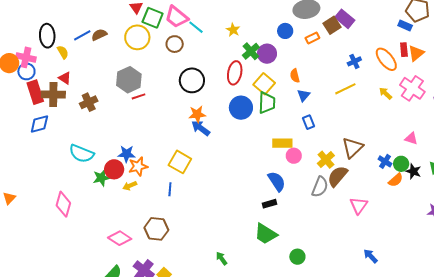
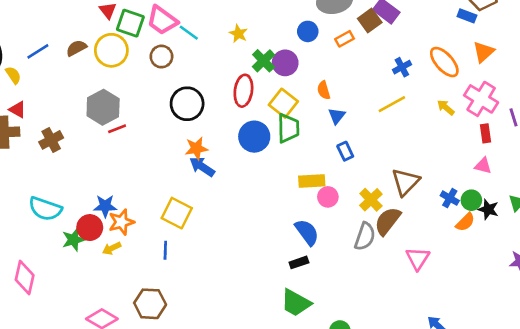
brown semicircle: (99, 35) -> (76, 48), moved
red rectangle: (404, 50) -> (485, 133), moved

